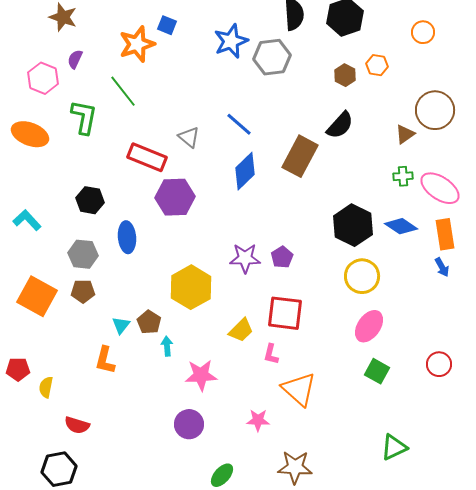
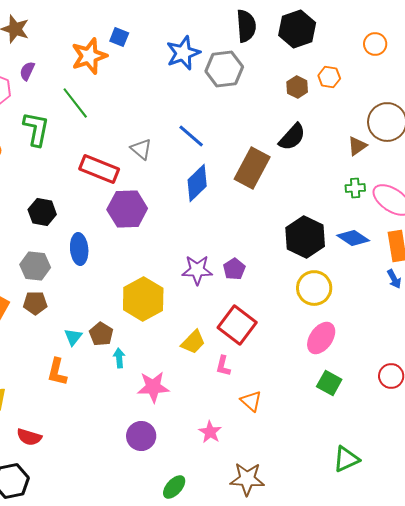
red square: (285, 313) -> (237, 325), turned 30
orange triangle: (299, 389) -> (251, 401), size x0.6
pink star: (258, 420) -> (210, 432), turned 30

